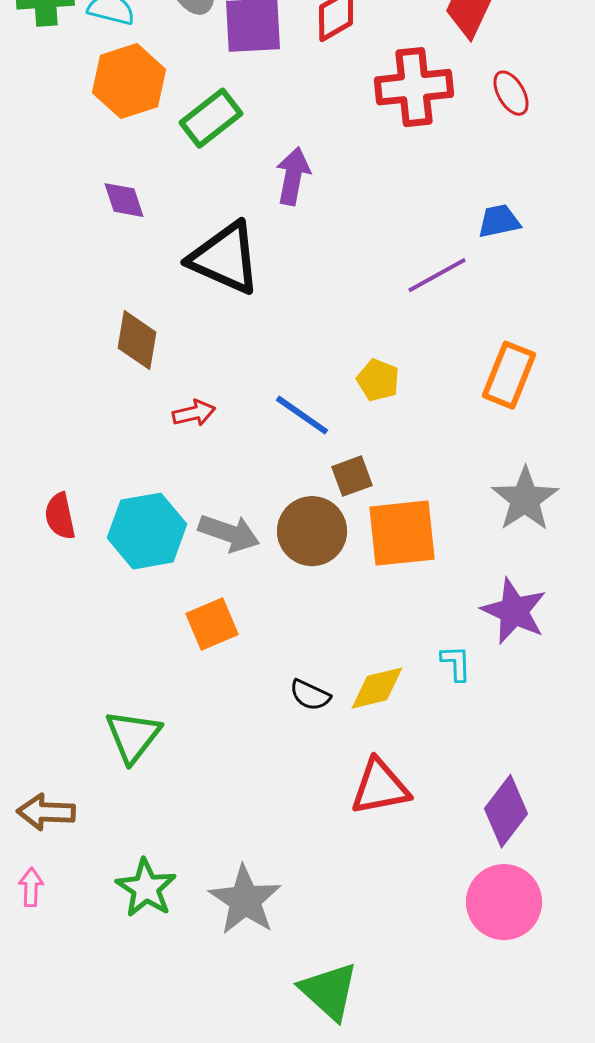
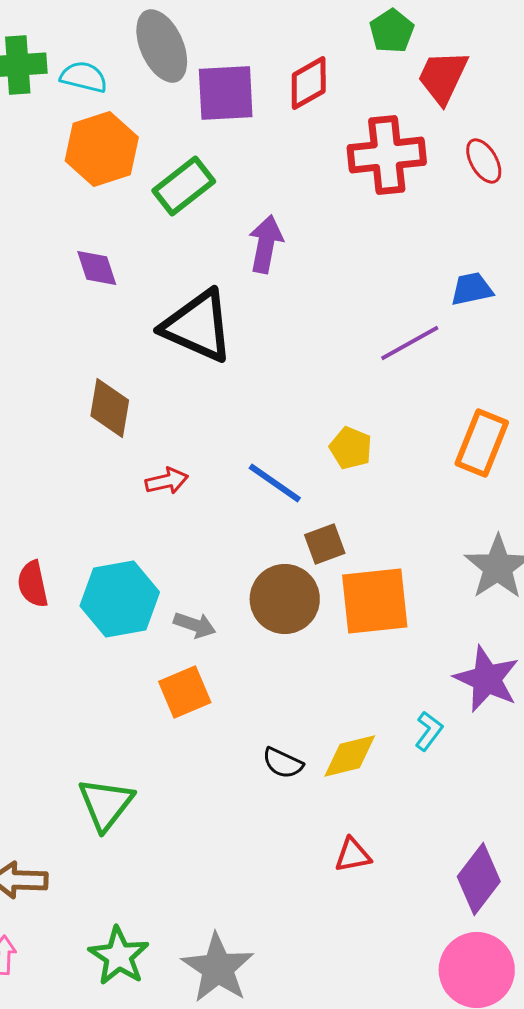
gray arrow: (229, 533) -> (195, 625), moved, size x0.7
cyan L-shape: (456, 663) -> (429, 731), turned 39
red triangle: (380, 787) -> (353, 855), size x0.6

